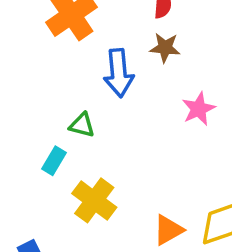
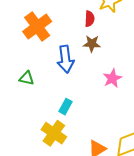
green triangle: (82, 125) -> (27, 78), moved
cyan rectangle: (54, 161) -> (66, 107), moved

